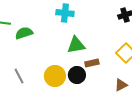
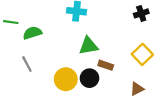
brown rectangle: (92, 63) -> (106, 65), turned 32
gray line: (19, 76) -> (27, 64), moved

